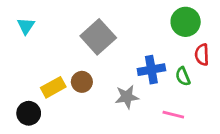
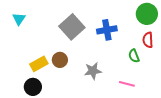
green circle: (186, 22) -> (147, 14), moved
blue cross: (151, 70) -> (107, 30), moved
black circle: (29, 113) -> (33, 87), moved

